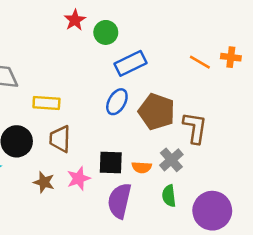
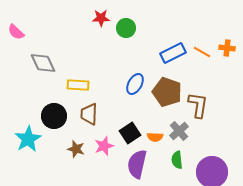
red star: (75, 20) -> (101, 18), turned 30
blue rectangle: (131, 63) -> (173, 53), moved
black square: (111, 162) -> (130, 133), turned -35

